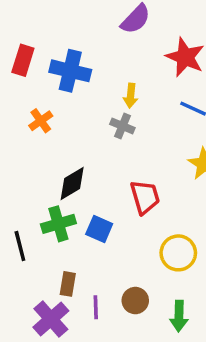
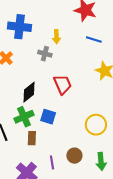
gray cross: (122, 126) -> (45, 54), moved
red trapezoid: (145, 197) -> (62, 84), moved
brown rectangle: (68, 284) -> (32, 138), moved

